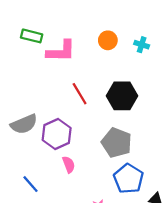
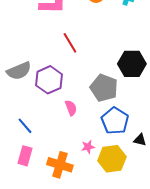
black hexagon: (122, 96) -> (132, 64), moved
pink semicircle: (69, 165) -> (71, 108), moved

